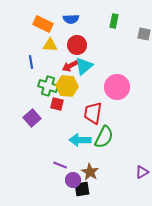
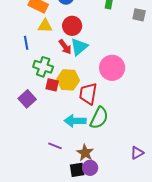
red arrow: (70, 66) -> (65, 47), turned -98
yellow hexagon: (67, 86) -> (68, 80), moved
purple circle: (73, 180) -> (90, 168), moved

